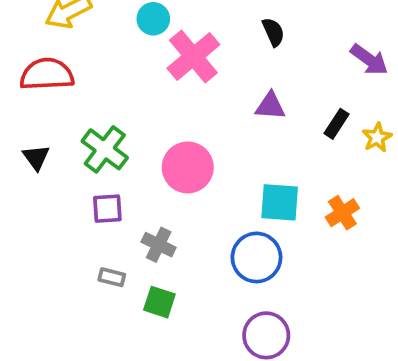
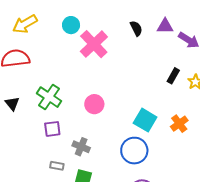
purple triangle: (270, 106) -> (165, 26), moved
pink circle: (188, 167) -> (94, 104), size x0.7
cyan square: (280, 202) -> (145, 120), turned 30

